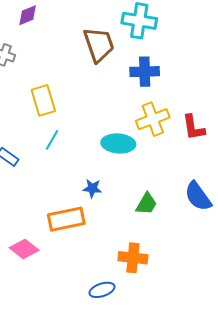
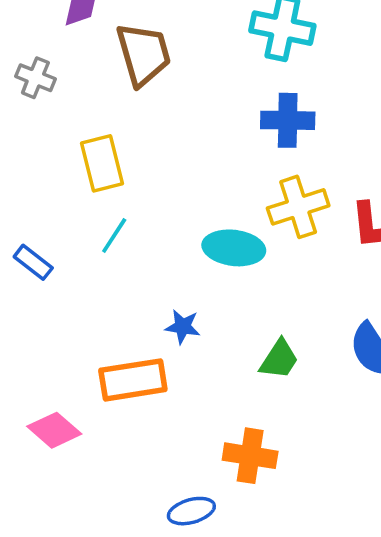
brown trapezoid: (99, 45) -> (144, 54), moved

